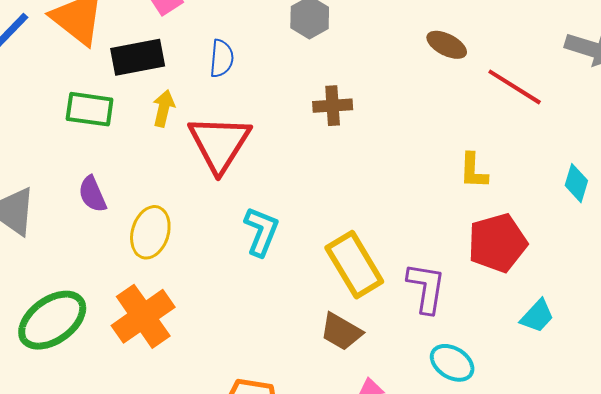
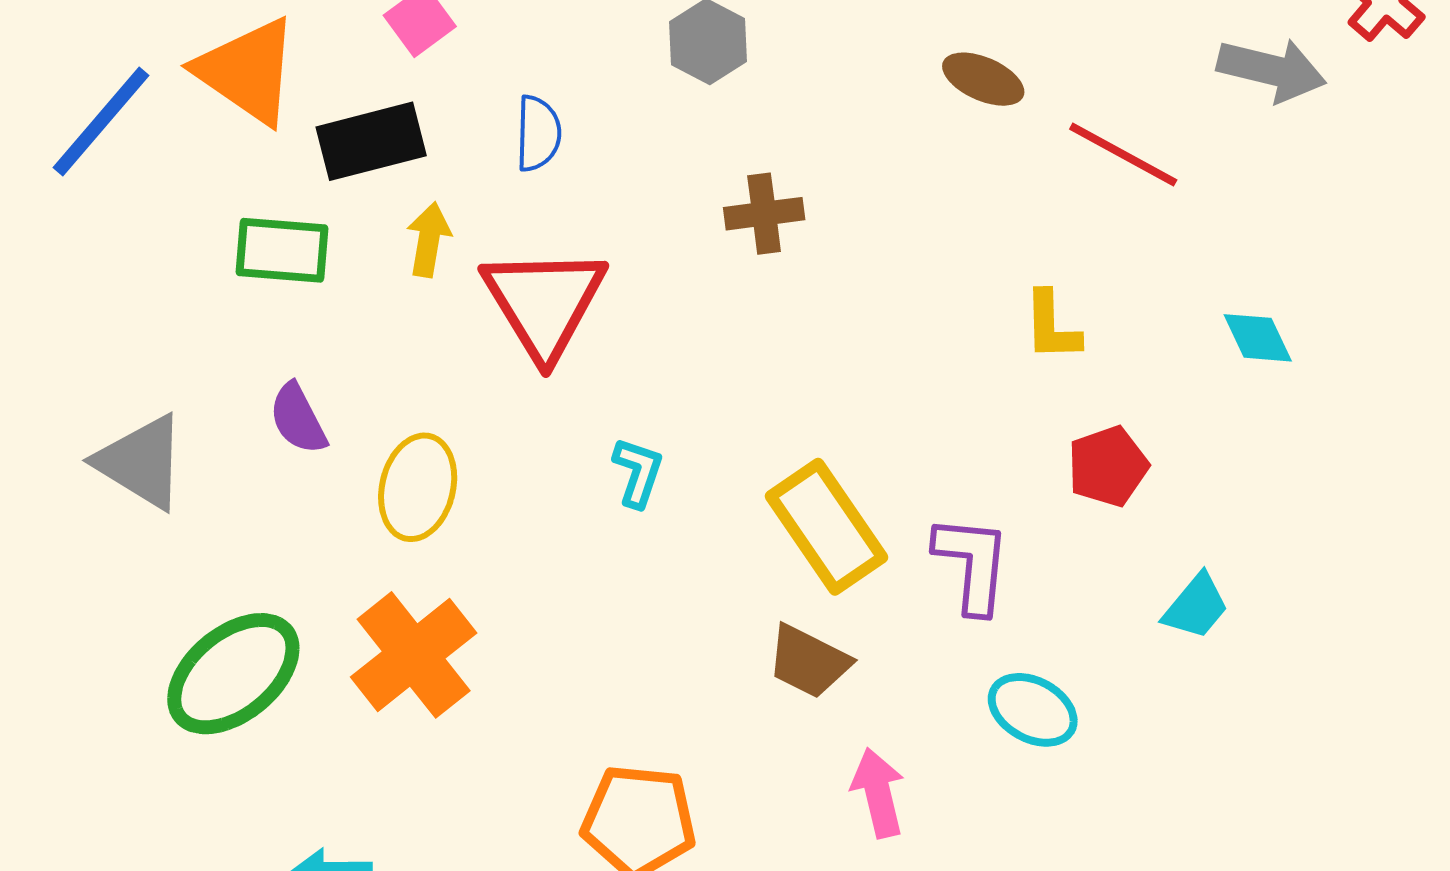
cyan diamond: (576, 183) -> (1258, 338), turned -39
cyan L-shape: (261, 231) -> (638, 472), size x0.7
red pentagon: (497, 243) -> (1108, 466), size x0.7

